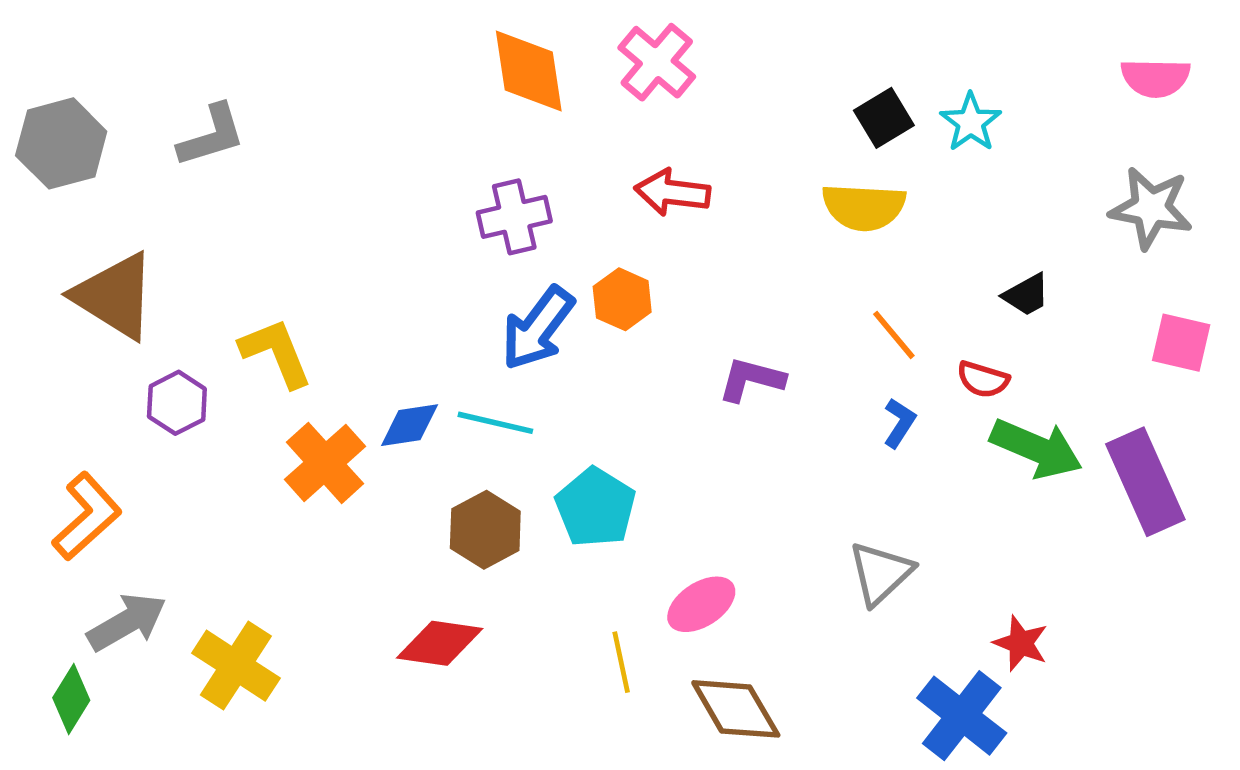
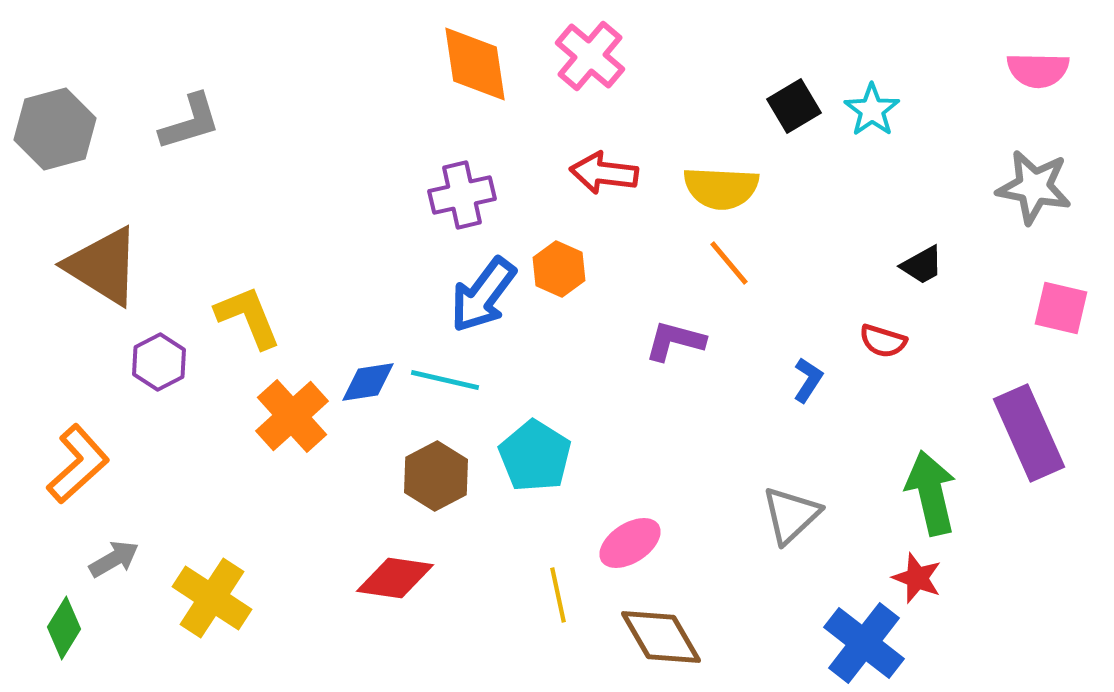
yellow semicircle: (864, 207) -> (721, 188), moved
orange line: (894, 335) -> (729, 263), moved
green arrow: (1036, 448) -> (931, 493), moved, turned -126
gray arrow: (127, 622) -> (114, 559), size x0.7

